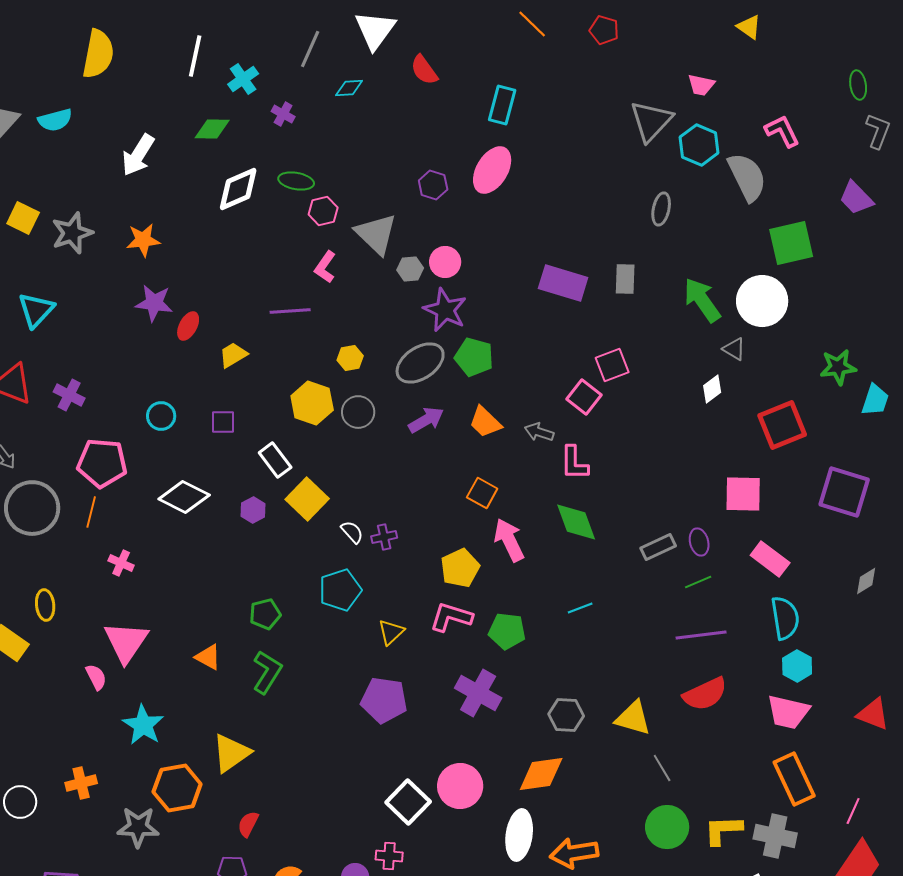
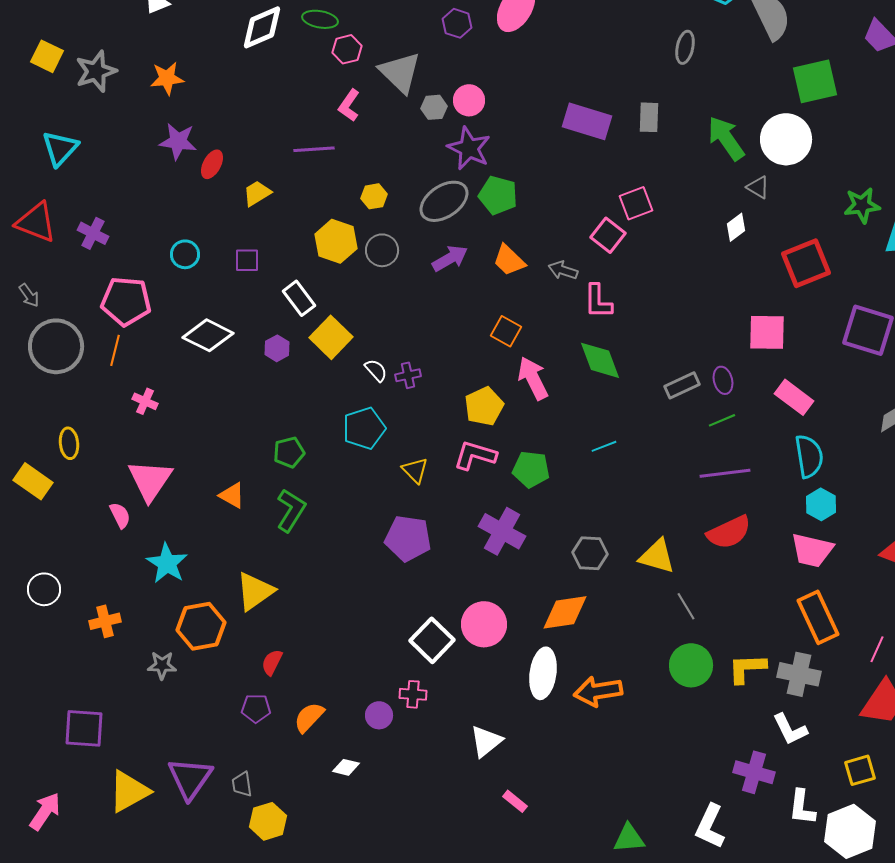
yellow triangle: (391, 632) -> (415, 470), turned -32
white circle: (20, 802) -> (44, 589), moved
gray star: (138, 827) -> (162, 665), size x0.7

